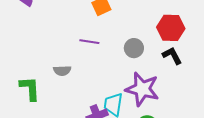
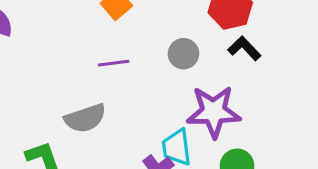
gray semicircle: (62, 71) -> (85, 118), size x1.5

